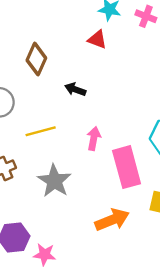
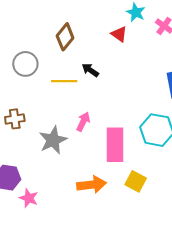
yellow line: (41, 131) -> (64, 81), moved
pink arrow: (94, 139) -> (83, 122), moved

